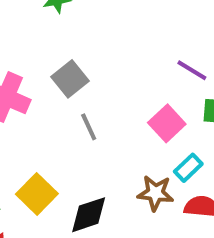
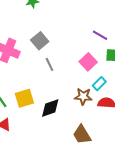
yellow square: (37, 194) -> (24, 98), turned 30

